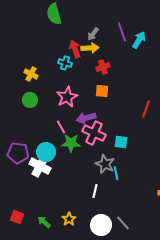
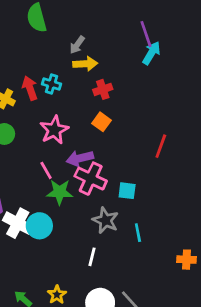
purple line: (122, 32) -> (146, 34), moved
gray arrow: (93, 34) -> (77, 45), moved
red arrow: (75, 49) -> (30, 88), moved
orange square: (102, 91) -> (101, 122), turned 32
cyan circle: (46, 152) -> (39, 226), moved
cyan line: (116, 173) -> (138, 233), moved

